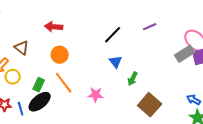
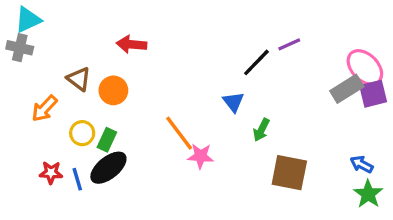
black line: (113, 35) -> (256, 62), moved
orange circle: (60, 55) -> (113, 90), moved
yellow circle: (13, 77) -> (82, 133), moved
orange line: (64, 83) -> (179, 133), moved
brown square: (150, 105) -> (289, 173), turned -30

